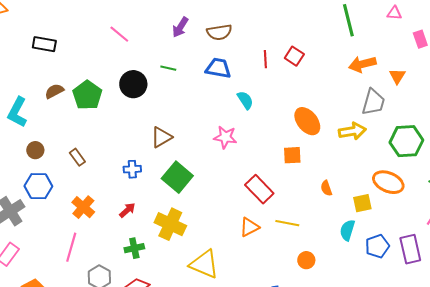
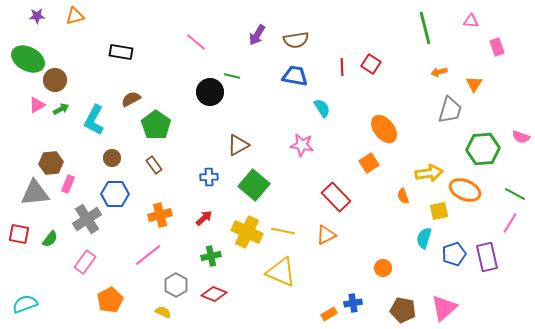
orange arrow: (362, 64) -> (439, 72), size x0.6
green line: (168, 68) -> (232, 76), moved
green pentagon: (87, 95) -> (156, 125), moved
yellow arrow: (352, 131) -> (429, 173), moved
orange square: (292, 155) -> (369, 163), turned -30
orange cross: (83, 207) -> (160, 215), turned 35
yellow line: (287, 223) -> (283, 231), moved
pink line: (71, 247) -> (148, 255), turned 36

